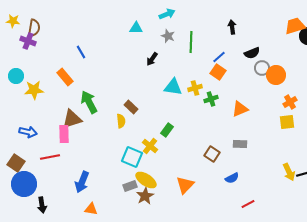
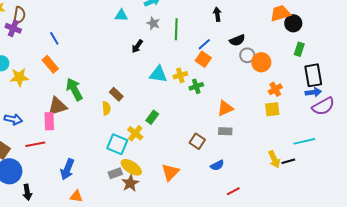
blue line: (81, 52) -> (54, 38), moved
orange triangle: (240, 109) -> (225, 108), moved

